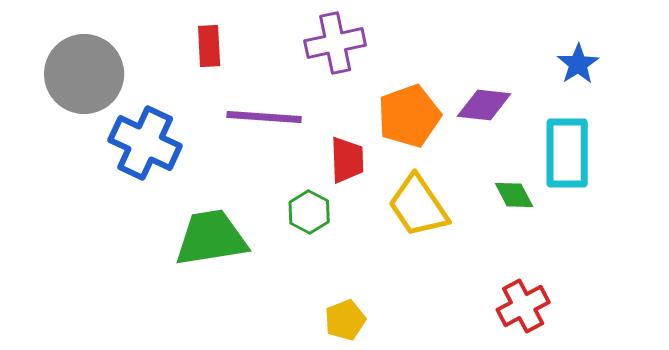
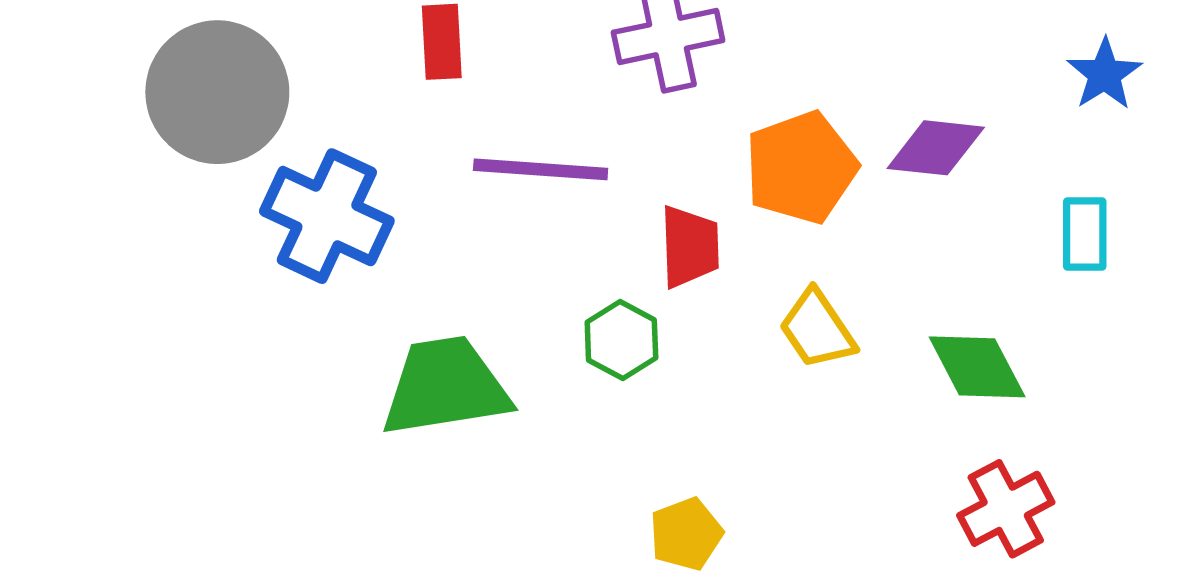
cyan rectangle: (567, 153) -> (1085, 234), size x0.6
green diamond: (514, 195) -> (977, 367), moved, size x1.4
yellow trapezoid: (418, 206) -> (817, 329), size x0.7

